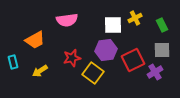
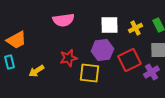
yellow cross: (135, 18) -> (135, 28), moved
orange trapezoid: (35, 40) -> (16, 40), moved
yellow square: (93, 73) -> (89, 73), turned -30

